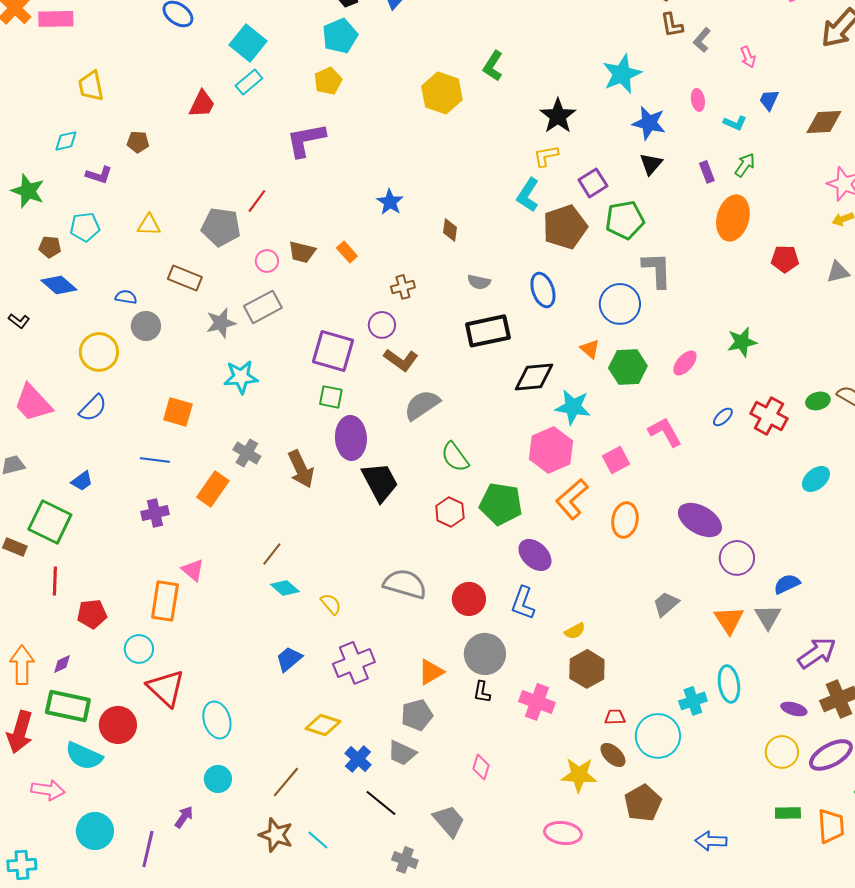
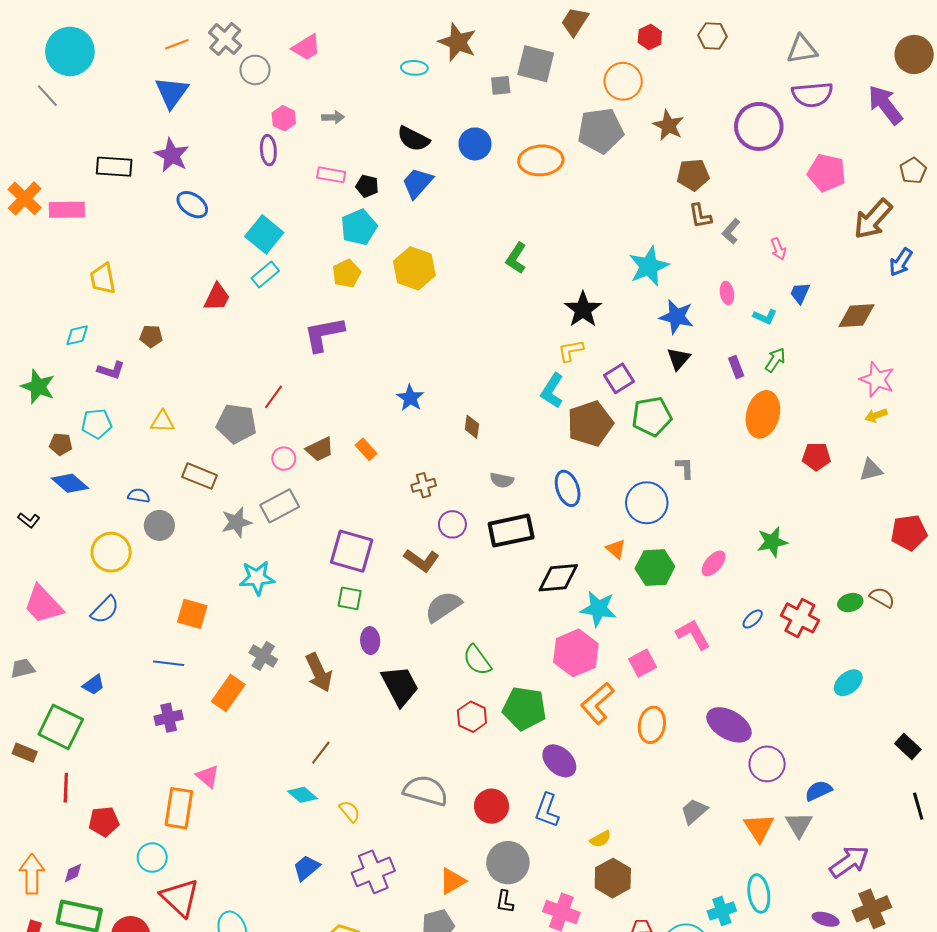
yellow hexagon: (442, 93) -> (414, 268), moved
brown trapezoid: (302, 252) -> (320, 449), turned -40
gray L-shape: (657, 270) -> (685, 468), size x0.6
purple circle: (382, 325) -> (452, 524), moved
purple ellipse: (351, 438) -> (370, 641), size x0.6
brown line: (272, 554) -> (321, 753), moved

